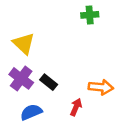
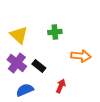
green cross: (90, 15) -> (55, 32), moved
orange arrow: (101, 87) -> (81, 56), moved

